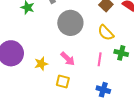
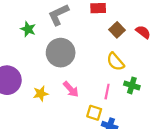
gray circle: (70, 23) -> (61, 53), moved
yellow square: (63, 81) -> (94, 113), moved

